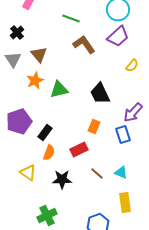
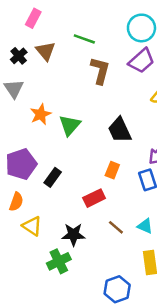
brown L-shape: (84, 44) -> (100, 70), turned 50
brown triangle: (39, 54) -> (45, 51), moved
green triangle: (59, 90) -> (70, 125), turned -36
orange semicircle: (49, 152) -> (16, 202), moved
green cross: (47, 216) -> (59, 261), moved

